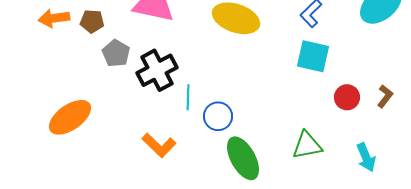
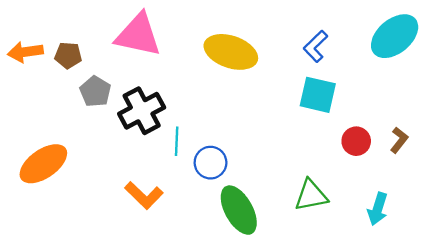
cyan arrow: (366, 157) -> (378, 209), turned 40

